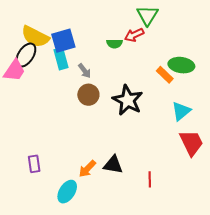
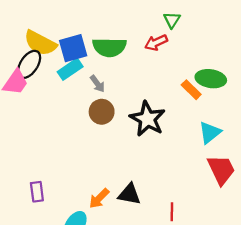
green triangle: (147, 15) -> (172, 20), size x0.7
green semicircle: (115, 44) -> (109, 47), moved, size x1.8
cyan rectangle: (61, 59) -> (70, 69), turned 70

